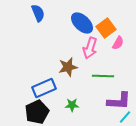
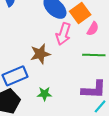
green line: (103, 76) -> (94, 55), moved

